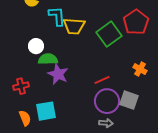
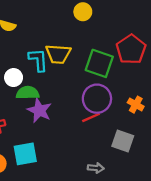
cyan L-shape: (57, 16) -> (38, 60), moved
green square: (109, 34) -> (99, 63), turned -35
purple circle: (107, 101) -> (97, 99), moved

